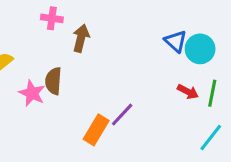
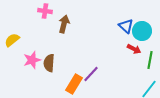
brown semicircle: (53, 81) -> (49, 63), moved
red arrow: (188, 92) -> (134, 49), moved
pink star: (32, 93) -> (32, 60), turned 30

